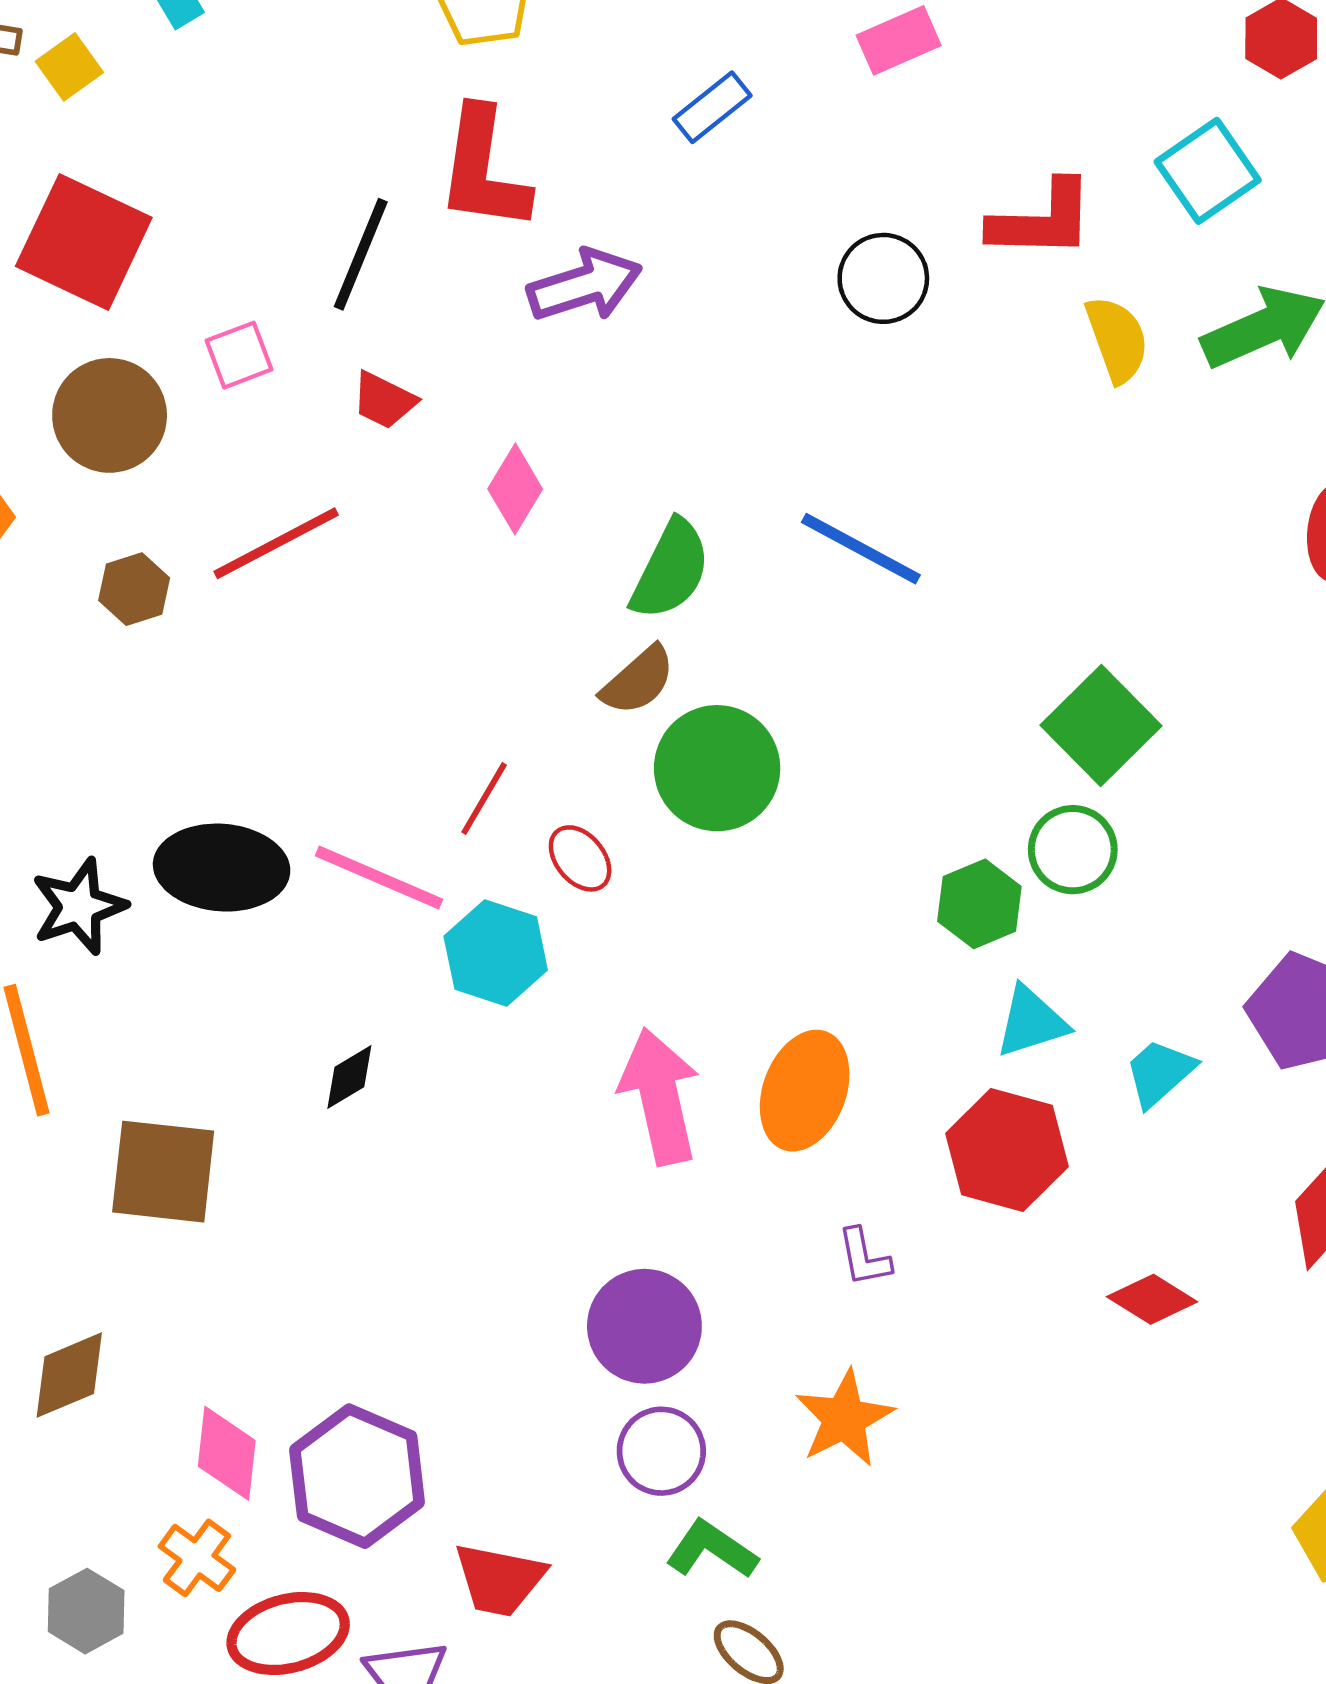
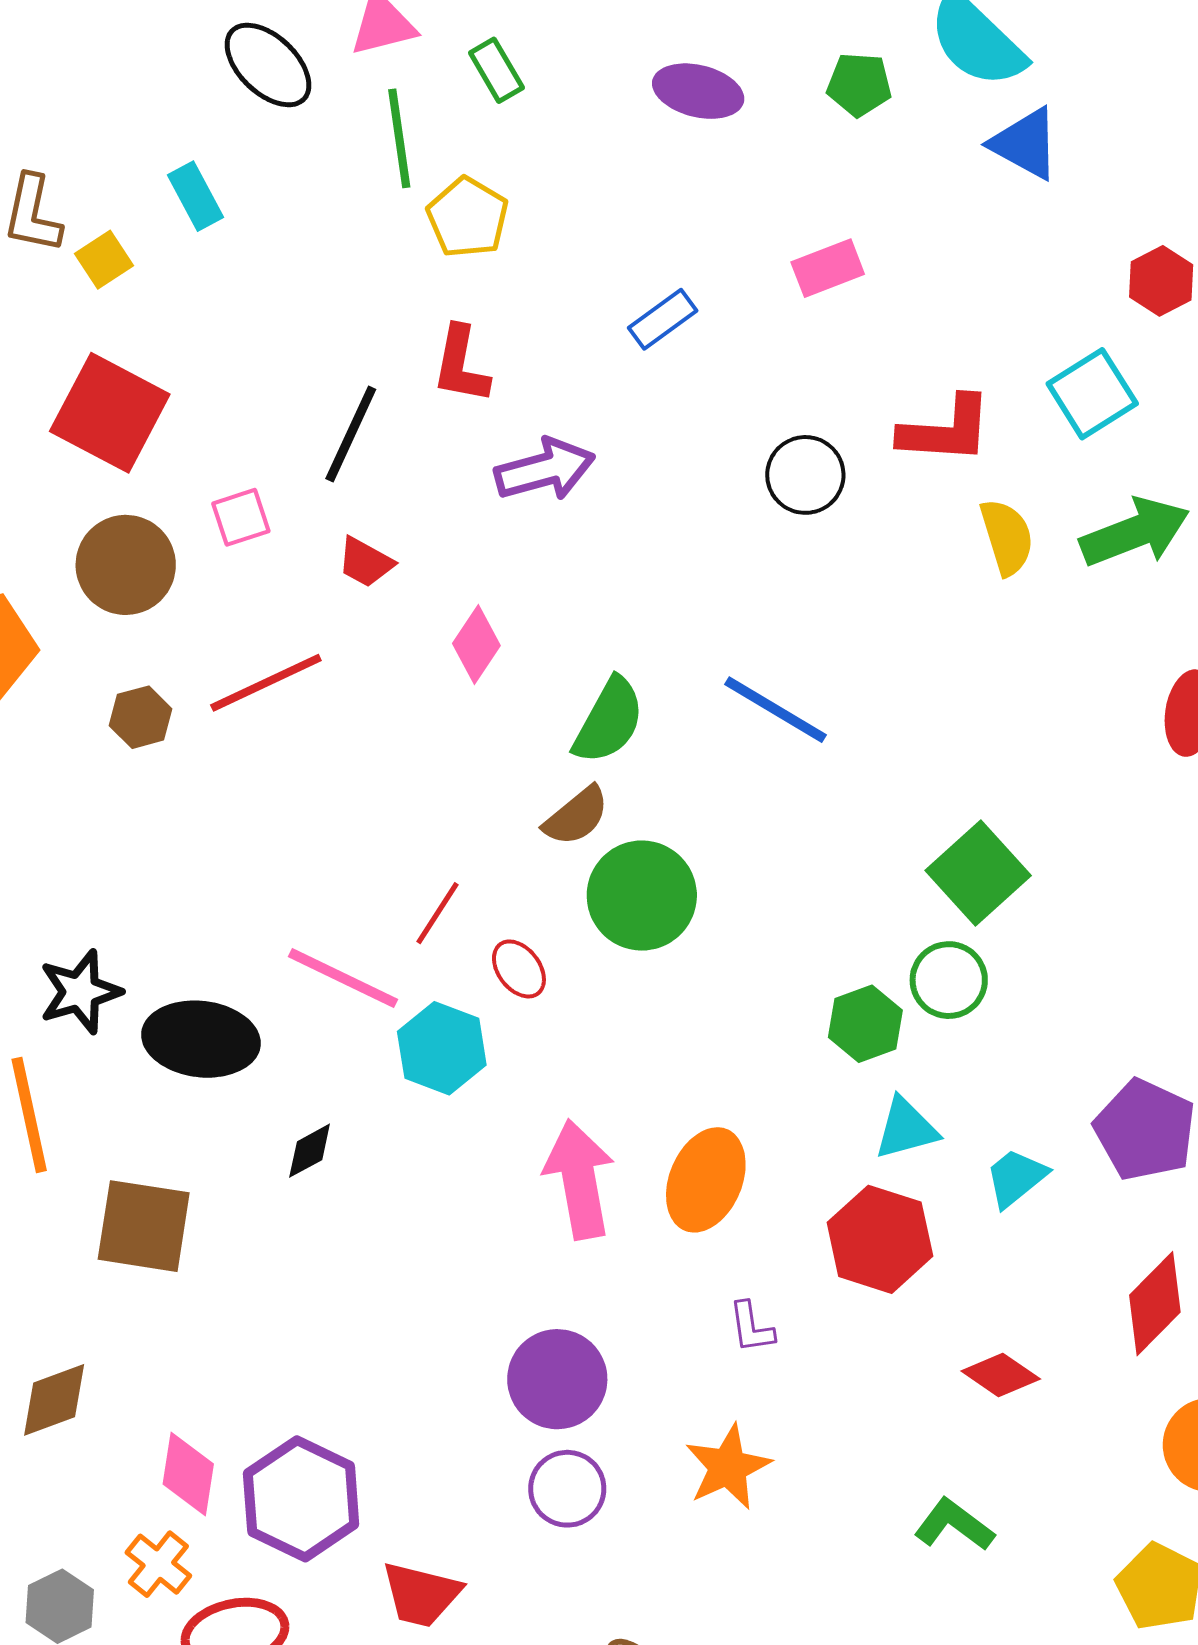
red L-shape: (483, 169) -> (461, 365), size x0.7
black ellipse: (222, 868) -> (201, 1039), moved
green L-shape: (712, 1550) -> (954, 1525), moved

